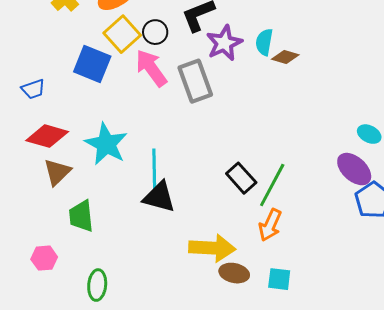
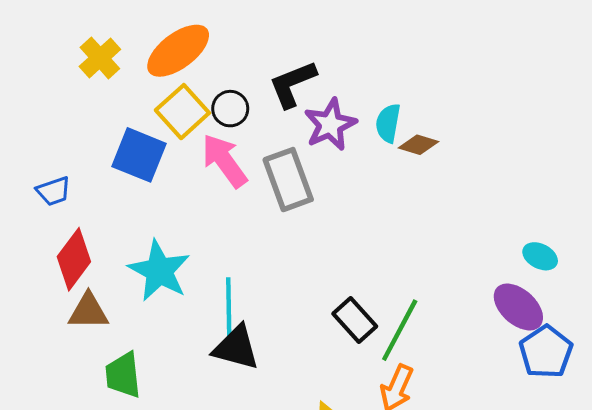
red diamond: (47, 136) -> (74, 259), turned -69
brown triangle: (57, 172) -> (88, 311), turned 44

